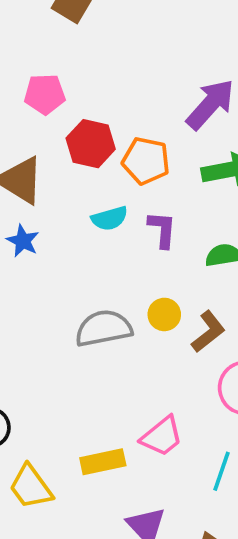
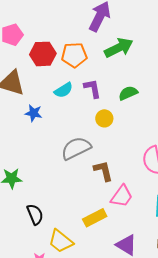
blue star: (23, 241) -> (34, 113), moved
yellow circle: (164, 314) -> (104, 118), moved
brown L-shape: (208, 332) -> (103, 171), moved, turned -50

